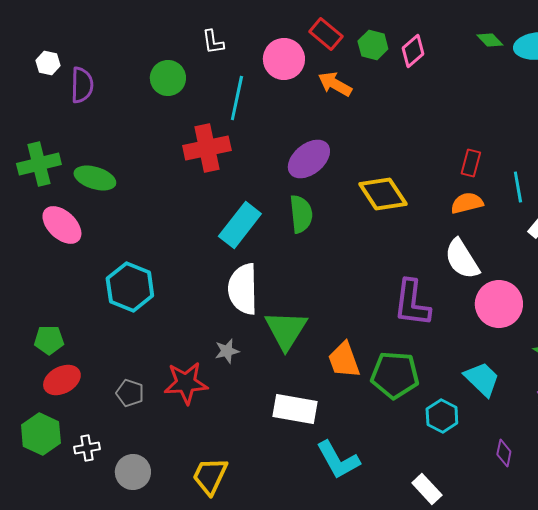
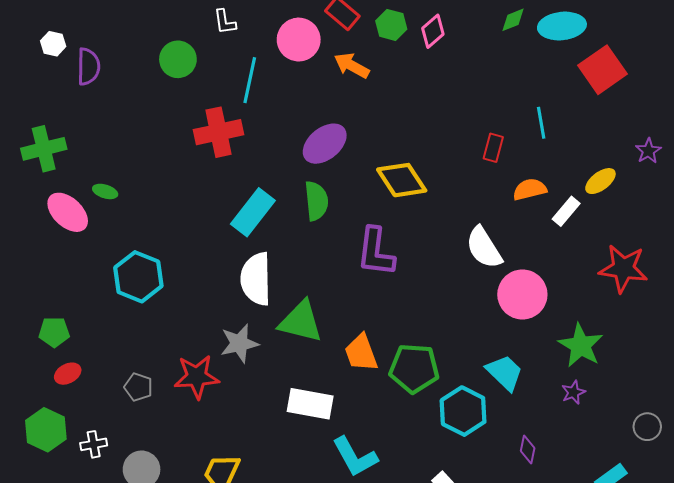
green diamond: (490, 40) -> (513, 20), turned -68
green ellipse: (95, 178) -> (105, 191), moved, size x0.6
cyan line: (518, 187) -> (541, 123), moved
orange semicircle: (467, 203) -> (530, 189), moved
purple L-shape: (412, 303) -> (376, 252), moved
green triangle: (286, 330) -> (301, 322), turned -48
gray star: (227, 351) -> (239, 343), size x1.5
red ellipse: (62, 380) -> (68, 374), size x0.7
cyan hexagon: (442, 416) -> (463, 411), size x1.4

